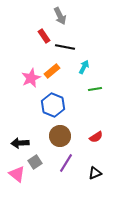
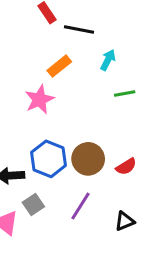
pink star: (31, 78) -> (39, 100), moved
blue hexagon: (53, 105) -> (49, 159), moved
brown circle: (60, 136) -> (88, 159), moved

